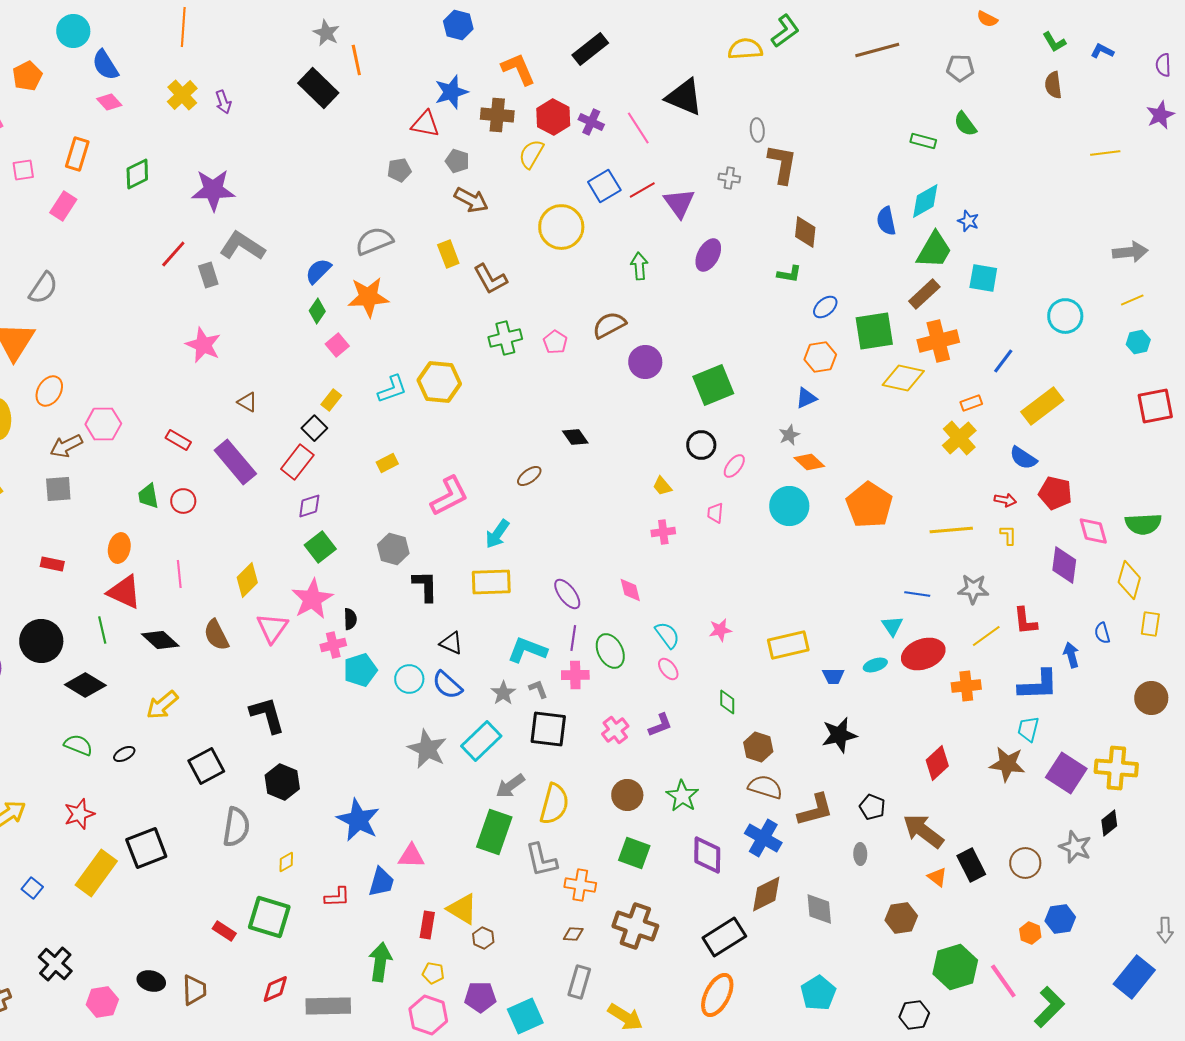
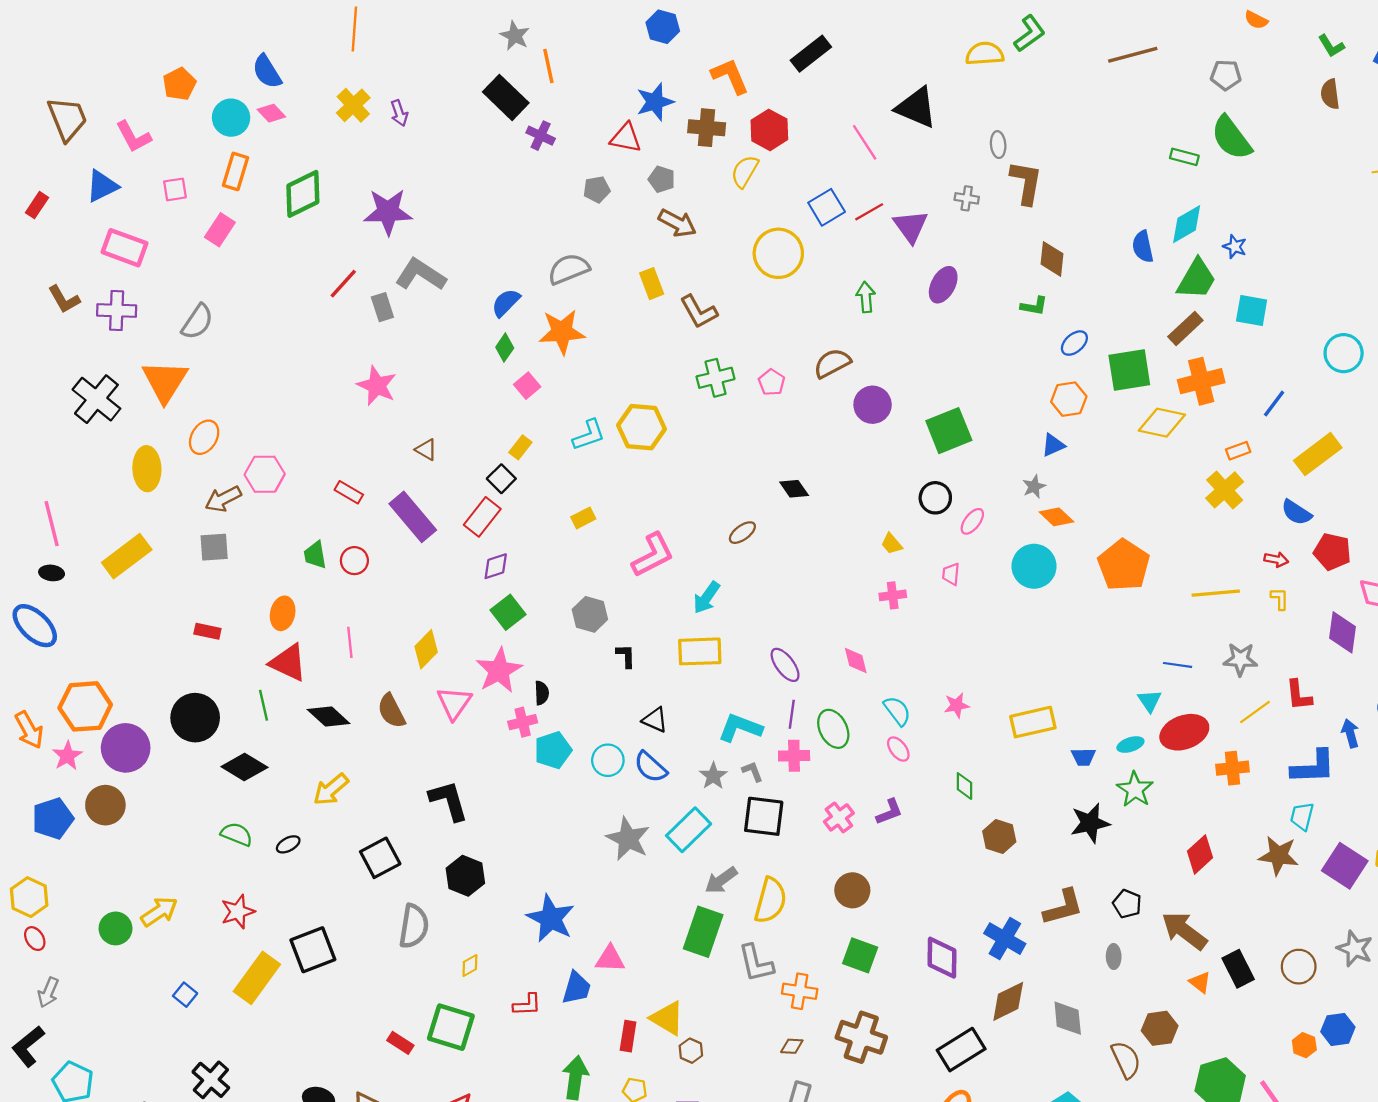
cyan circle: (73, 31) -> (231, 118), moved
purple cross: (591, 122) -> (541, 136), moved
green semicircle: (965, 124) -> (1231, 138), size x1.6
green diamond: (137, 174) -> (303, 194), size x1.4
black L-shape: (425, 586) -> (626, 656), size x0.7
brown semicircle: (765, 787) -> (1126, 1060), moved, turned 48
green star: (682, 796) -> (1135, 789), moved

